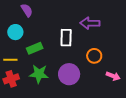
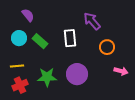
purple arrow: (90, 23) -> (92, 21), turned 54
green rectangle: (35, 48) -> (40, 41), moved, turned 70
orange circle: (94, 56) -> (107, 47), moved

